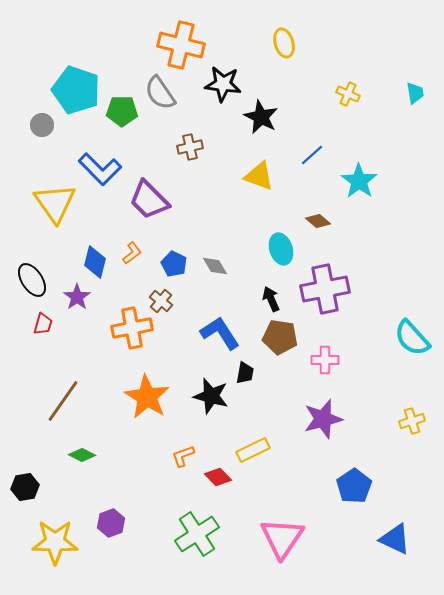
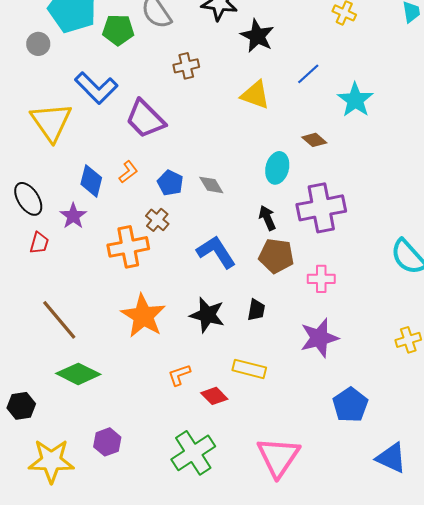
cyan ellipse: (281, 249) -> (277, 168), turned 32
black trapezoid: (245, 373) -> (256, 310), moved
brown line: (63, 401) -> (59, 320), turned -75
yellow rectangle: (253, 450) -> (249, 369), turned 40
green diamond: (82, 455) -> (78, 374), size x1.6

